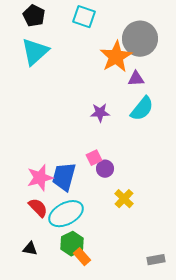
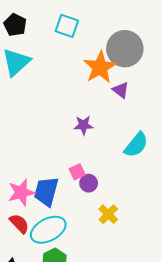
purple triangle: (136, 79) -> (121, 90), turned 42
cyan semicircle: (142, 109) -> (136, 145), moved

